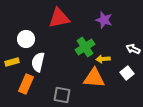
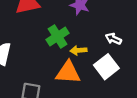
white square: (127, 73) -> (106, 67), size x1.5

